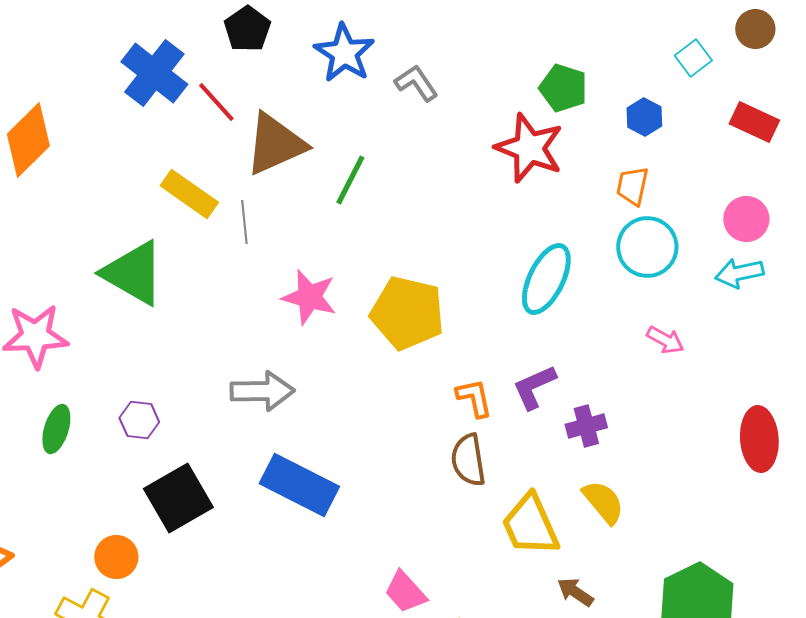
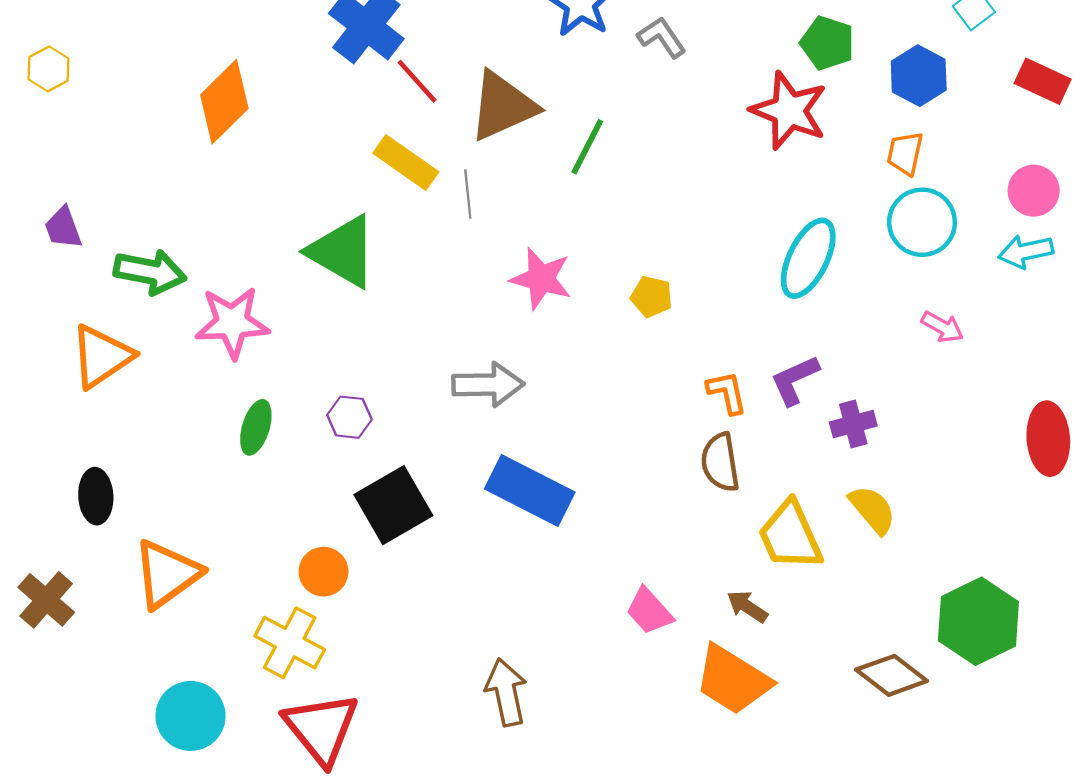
red line: (216, 102) -> (417, 81), moved
blue hexagon: (644, 117) -> (919, 76), size x1.4
yellow pentagon: (407, 313) -> (652, 297), size x0.5
brown arrow: (575, 592) -> (747, 607), moved

